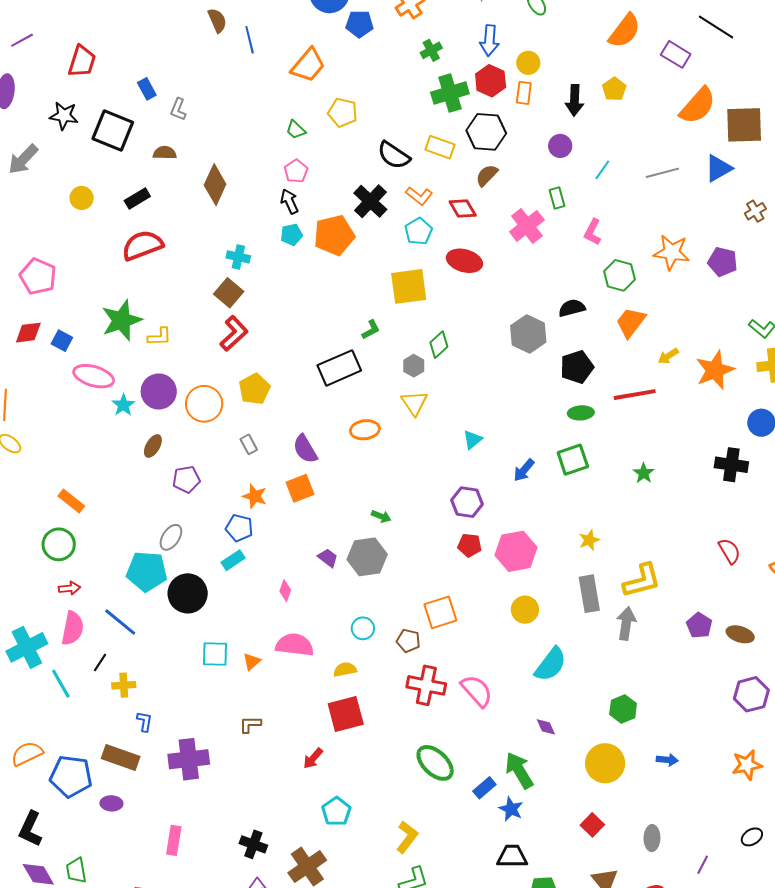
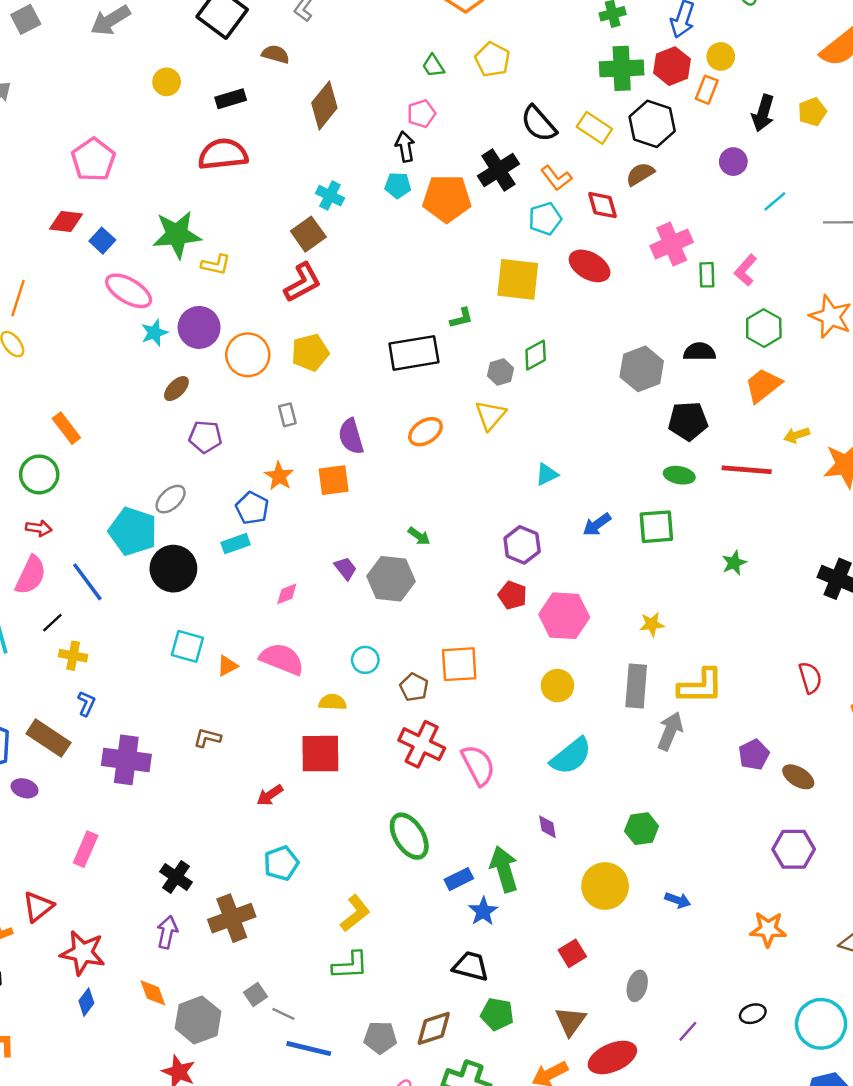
green rectangle: (557, 198) -> (707, 275), moved
orange ellipse: (365, 430) -> (425, 432), turned -40
pink diamond: (285, 591) -> (287, 594), turned 35

